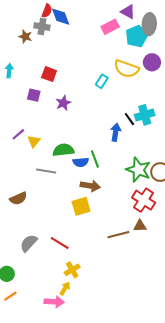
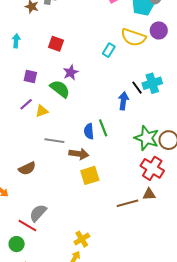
purple square: (34, 95) -> (30, 76), moved
yellow triangle: (34, 141) -> (42, 111), turned 32
green semicircle: (63, 150) -> (60, 89), moved, turned 45
blue semicircle: (81, 162) -> (89, 131), turned 91
brown arrow: (90, 186) -> (79, 154), moved
red line: (60, 243) -> (27, 226), moved

